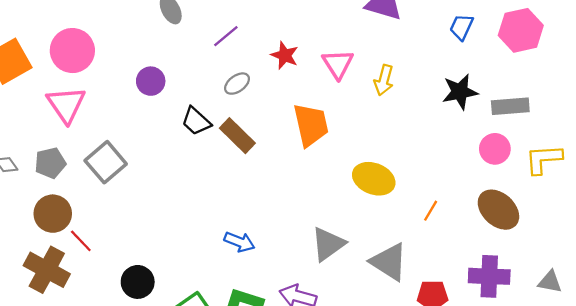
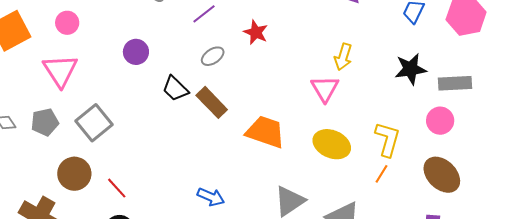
pink circle: (72, 51) -> (67, 23), size x0.6
pink triangle: (338, 64) -> (325, 89), moved
orange trapezoid: (311, 125) -> (265, 132), moved, turned -60
yellow L-shape: (544, 159) -> (388, 139), moved, turned 108
brown circle: (53, 214) -> (74, 174), moved
red line: (81, 241) -> (117, 188), moved

